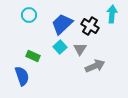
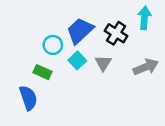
cyan circle: (29, 15) -> (53, 45), moved
gray arrow: (95, 66) -> (146, 67), moved

